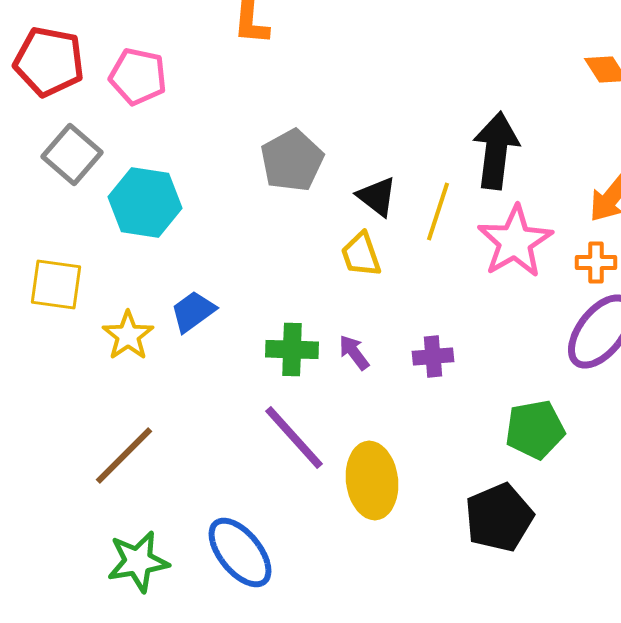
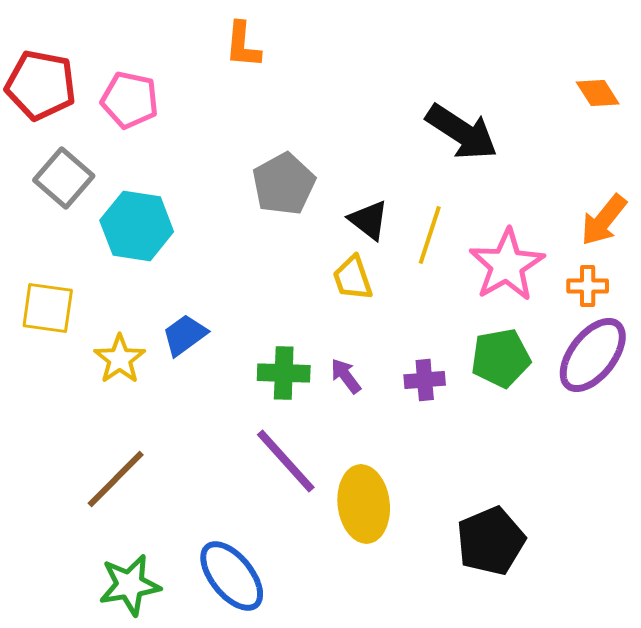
black arrow: (496, 150) -> (462, 132), moved, turned 116
green pentagon: (535, 430) -> (501, 358), moved

